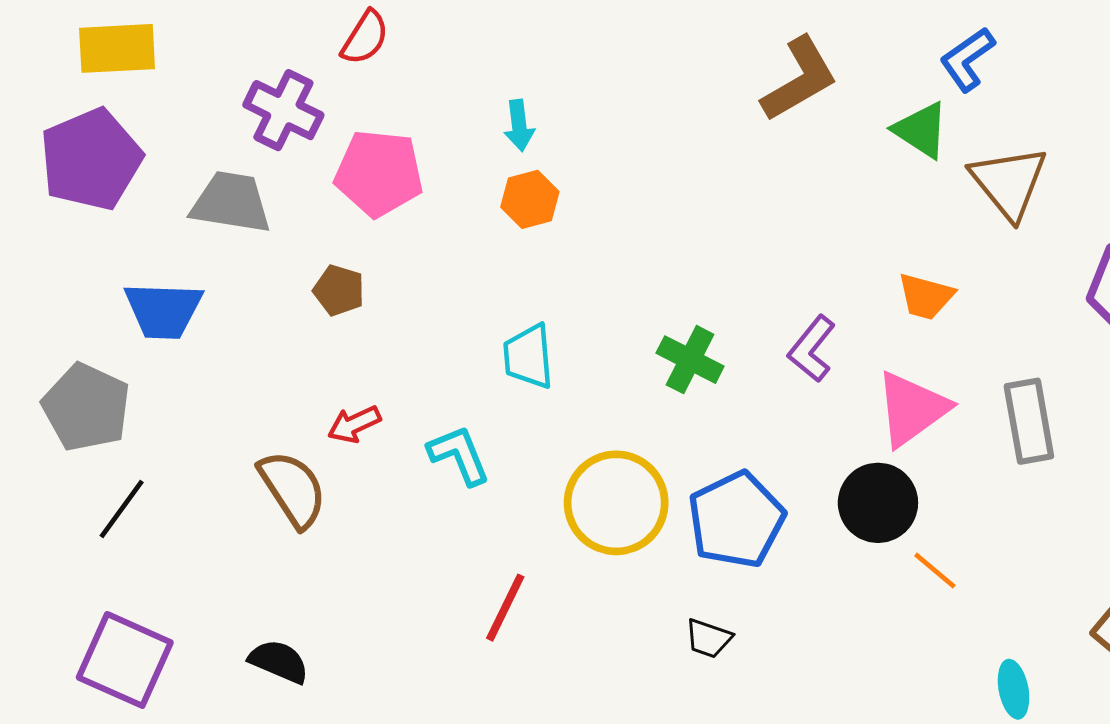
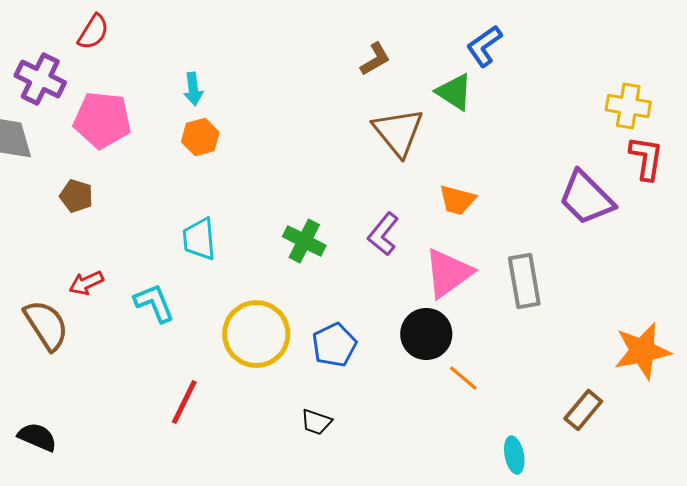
brown L-shape: (799, 79) -> (375, 59), size x0.6
brown triangle: (1009, 182) -> (398, 132), moved
blue pentagon: (736, 520) -> (334, 345), size x0.7

